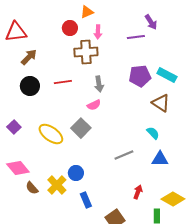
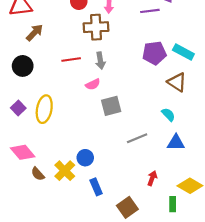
gray arrow: (99, 84) -> (100, 61), moved
black circle: (30, 86) -> (23, 66), moved
pink semicircle: (94, 105) -> (93, 84), moved
gray square: (81, 128) -> (111, 106), moved, turned 30
yellow ellipse: (51, 134) -> (44, 109), moved, turned 65

